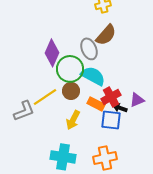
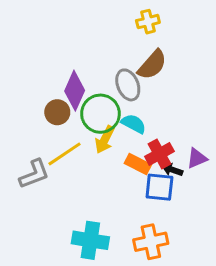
cyan semicircle: (93, 76) -> (134, 124), size x0.7
brown circle: (71, 91) -> (57, 112), moved
yellow arrow: (73, 120) -> (105, 140), moved

